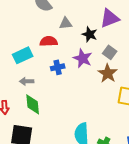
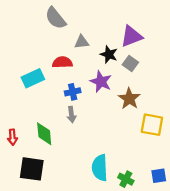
gray square: (110, 52) -> (130, 63), moved
gray arrow: (27, 81) -> (71, 114), moved, turned -96

